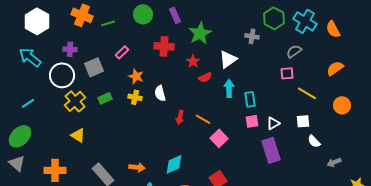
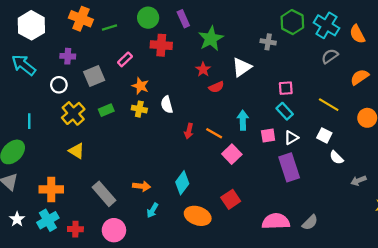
red cross: (164, 46) -> (161, 45), moved
gray semicircle: (294, 51) -> (330, 56), moved
pink square: (287, 73) -> (286, 88), moved
white circle: (62, 75) -> (59, 85), size x0.6
cyan arrow: (229, 88) -> (243, 120), moved
cyan rectangle: (250, 99) -> (285, 111), moved, turned -35
cyan line: (28, 103) -> (29, 121), moved, turned -56
white square: (303, 121) -> (324, 135), turned 32
cyan diamond: (174, 164) -> (182, 183), turned -30

